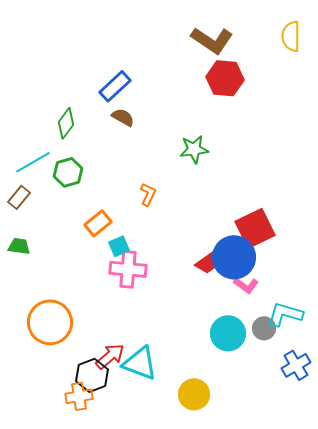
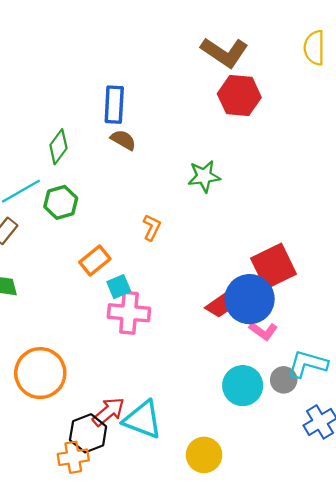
blue rectangle: (115, 86) -> (114, 105), turned -44

